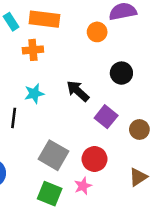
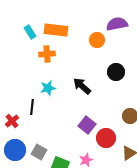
purple square: (106, 117) -> (87, 125), moved
gray square: (53, 155) -> (39, 152), moved, size x0.7
red circle: (95, 159) -> (106, 138), moved

